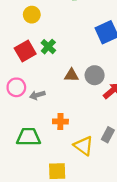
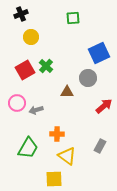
gray circle: (95, 75) -> (88, 78), moved
green trapezoid: (28, 137) -> (28, 148), turned 120
yellow triangle: (84, 146) -> (67, 156), moved

